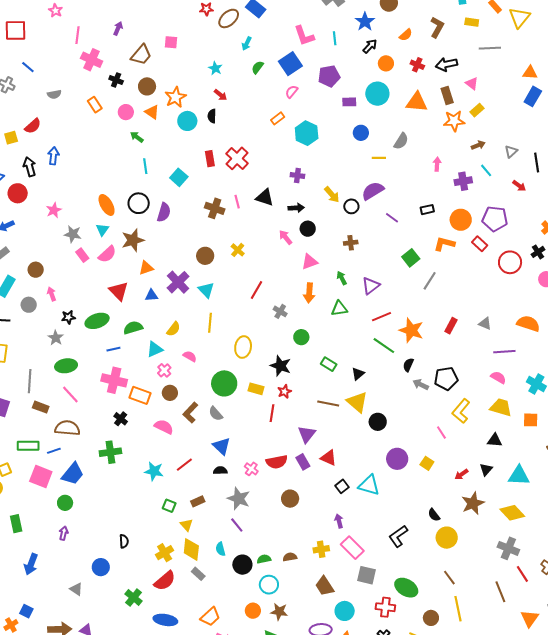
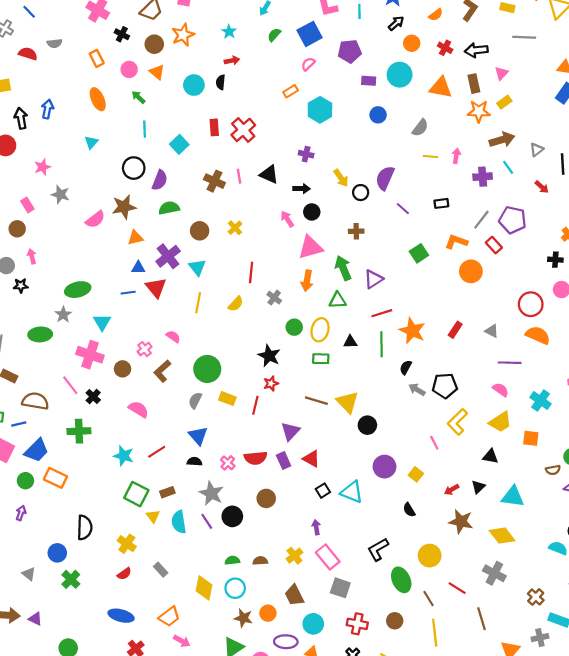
pink triangle: (472, 84) -> (501, 73), turned 32
red arrow: (220, 95) -> (232, 61), turned -56
orange star: (175, 97) -> (183, 35), moved
red semicircle: (33, 126) -> (28, 54), moved, turned -126
brown arrow: (478, 145) -> (502, 140), size x1.6
yellow line: (379, 158) -> (431, 156), moved
purple semicircle: (373, 191) -> (385, 178), turned -40
orange ellipse: (107, 205) -> (98, 99), moved
orange circle: (461, 220) -> (471, 271), moved
cyan triangle: (102, 230) -> (91, 142), moved
black cross: (538, 252) -> (555, 260), turned 32
pink rectangle: (82, 255) -> (27, 205), moved
pink triangle: (310, 262) -> (310, 247), size x1.4
red circle: (510, 262) -> (531, 304), moved
green arrow: (342, 278) -> (343, 268), size x1.6
gray line: (430, 281) -> (481, 220), moved
red line: (257, 290) -> (251, 272), turned -30
red triangle: (119, 291) -> (156, 288), moved
black star: (68, 317) -> (21, 286), moved
green semicircle: (133, 328) -> (169, 208), moved
yellow semicircle: (173, 329) -> (236, 304), moved
gray star: (56, 338) -> (63, 315), moved
green line: (384, 346) -> (382, 344), turned 50
yellow ellipse: (243, 347) -> (320, 330), moved
blue line: (113, 349) -> (128, 293), moved
cyan triangle: (155, 349) -> (102, 322), moved, turned -42
green rectangle: (329, 364) -> (321, 359), turned -35
black triangle: (358, 374) -> (350, 342), moved, turned 32
yellow rectangle: (256, 389) -> (227, 399), moved
brown circle: (170, 393) -> (123, 369), moved
pink line: (70, 394) -> (70, 385), moved
orange rectangle: (140, 395) -> (55, 478), moved
yellow trapezoid: (501, 407) -> (500, 422), turned 125
brown L-shape: (190, 413) -> (162, 371), moved
gray semicircle: (216, 414) -> (195, 400), turned 63
brown star: (473, 503) -> (461, 522), turned 30
green square: (169, 506) -> (136, 494), size x1.6
black semicircle: (434, 515) -> (409, 510), moved
black semicircle: (124, 541) -> (85, 528), size x1.6
yellow diamond: (191, 549) -> (204, 588), moved
cyan semicircle: (220, 549) -> (179, 522), moved, size x1.5
yellow cross: (321, 549) -> (294, 556), turned -35
yellow cross: (165, 553) -> (127, 544), turned -30
black circle: (242, 565) -> (232, 516), moved
red line: (522, 574) -> (457, 588), moved, turned -30
red semicircle: (165, 581) -> (124, 574), size x0.6
green ellipse: (406, 588) -> (401, 580), moved, turned 30
green cross: (134, 597) -> (71, 579), moved
orange circle: (253, 611) -> (268, 613), moved
brown circle: (431, 618) -> (395, 621), moved

